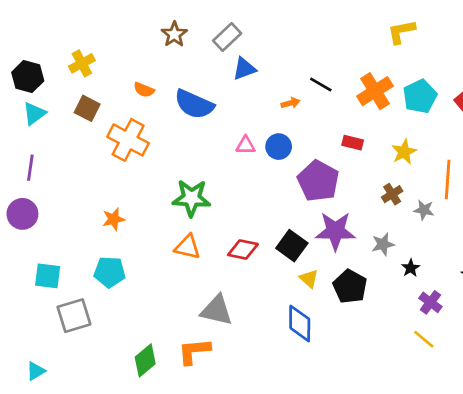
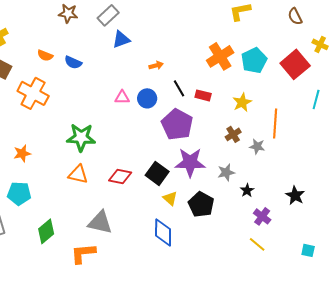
brown star: (174, 34) -> (68, 13), turned -30
black line: (321, 85) -> (179, 88), moved, turned 30
blue semicircle: (194, 104) -> (73, 62), moved, size x0.6
green diamond: (145, 360) -> (46, 231), moved

